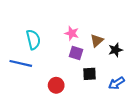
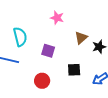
pink star: (72, 33) -> (57, 18), moved
purple square: (76, 53) -> (48, 51), moved

